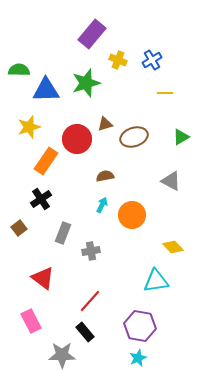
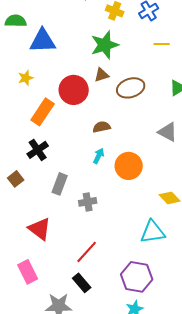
green star: (86, 83) -> (105, 45), moved
yellow star: (29, 127) -> (26, 78), size x0.7

